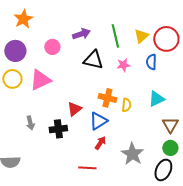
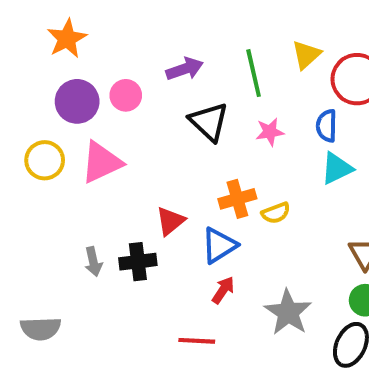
yellow triangle: (141, 36) -> (306, 55), moved
purple circle: (15, 51) -> (77, 101), moved
black triangle: (93, 60) -> (209, 122), turned 30
orange cross: (107, 98) -> (237, 199), turned -30
cyan triangle: (156, 99) -> (337, 168), moved
yellow semicircle: (126, 105) -> (276, 213), turned 64
gray arrow: (30, 123) -> (93, 262), moved

